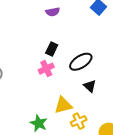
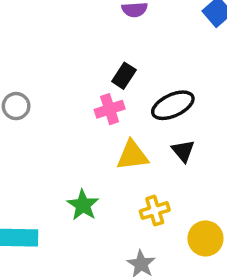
yellow triangle: (63, 105) -> (132, 155), moved

